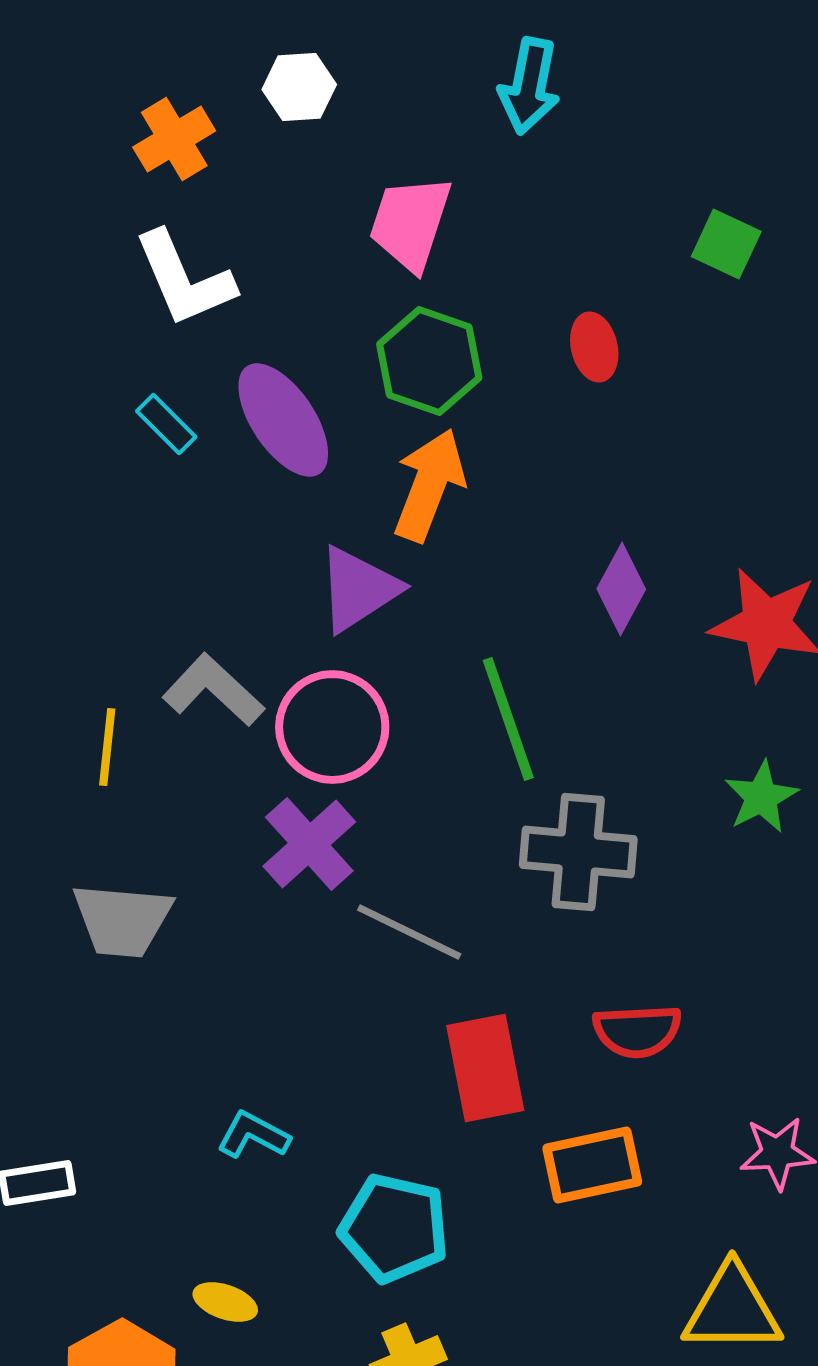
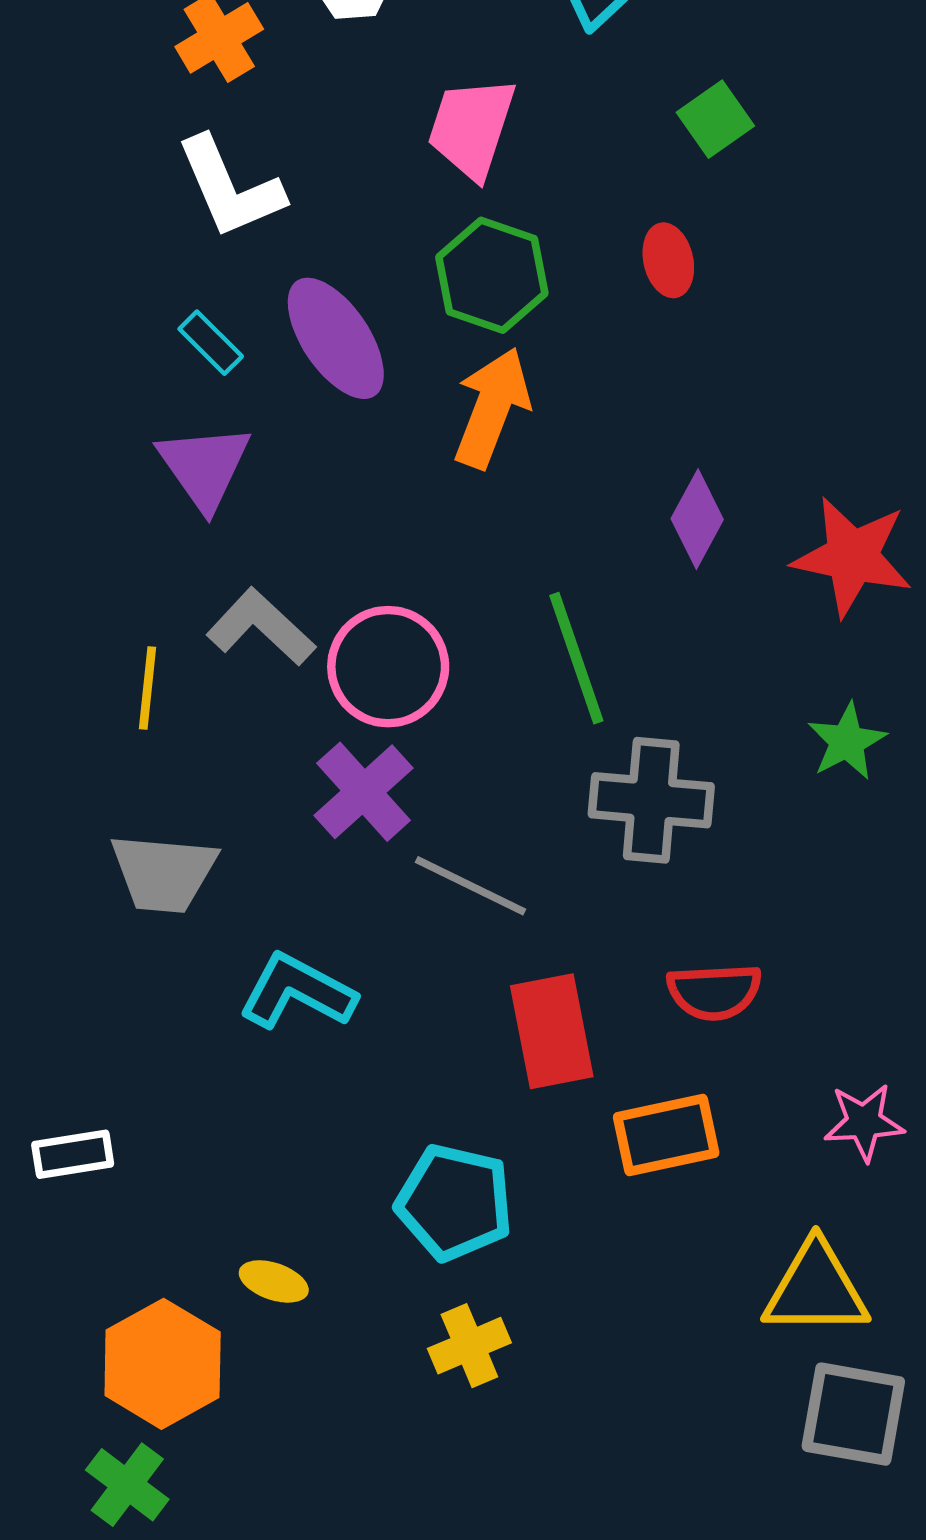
green square: (726, 244) -> (715, 119), moved, turned 30
purple triangle: (358, 589) -> (204, 467), moved, turned -32
cyan L-shape: (253, 1135) -> (297, 992), moved, size x1.5

